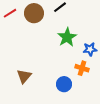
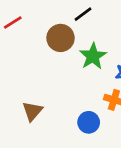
brown circle: (34, 13) -> (61, 38), moved

